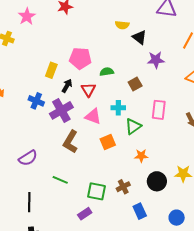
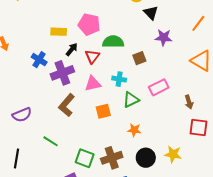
yellow rectangle: (51, 70) -> (59, 32), turned 63
green semicircle: (107, 72) -> (113, 42), size x1.5
pink rectangle: (159, 110) -> (159, 87), turned 48
pink triangle: (93, 116) -> (93, 84), turned -42
brown cross: (123, 187) -> (112, 158), size x1.5

